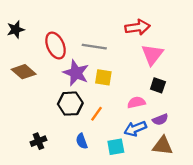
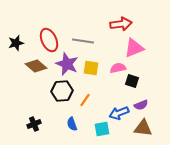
black star: (16, 30) -> (16, 43), moved
pink triangle: (152, 55) -> (134, 48), turned 30
brown diamond: (24, 72) -> (36, 66), moved
black square: (158, 85) -> (132, 81), moved
pink semicircle: (136, 102) -> (118, 68), moved

